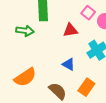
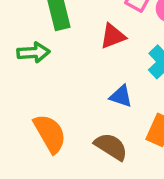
orange semicircle: (25, 77) -> (50, 134), turned -75

